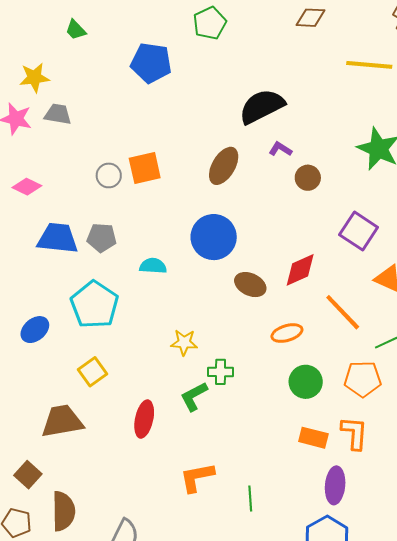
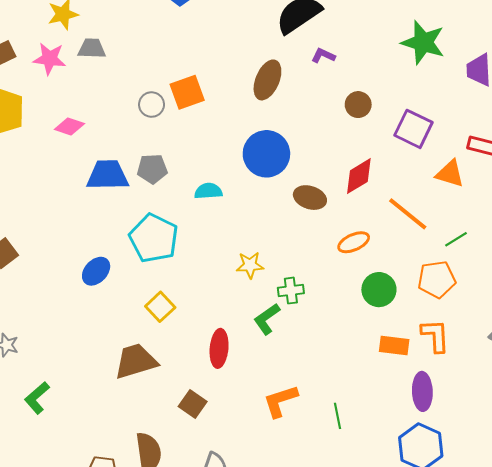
brown circle: (308, 178) -> (358, 105), moved
brown square: (28, 475) -> (193, 404), moved

